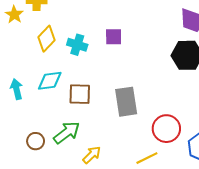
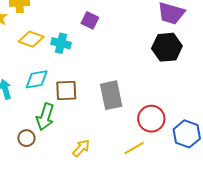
purple square: (114, 37) -> (90, 20), moved, turned 30
yellow diamond: (46, 39) -> (31, 39), turned 70
green arrow: (67, 133) -> (45, 117), moved, turned 148

